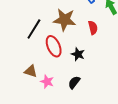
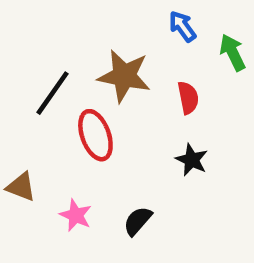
black star: (78, 54) -> (192, 160), moved
brown triangle: (31, 71) -> (21, 187), moved

